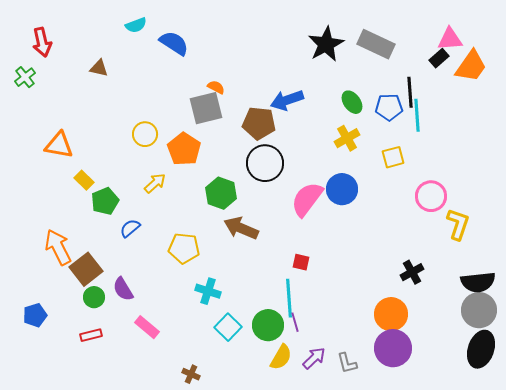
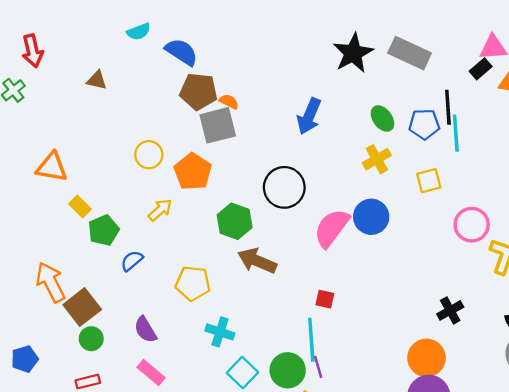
blue arrow: (287, 100) -> (309, 116), turned -48
brown pentagon: (259, 123) -> (198, 91), moved
purple semicircle: (123, 289) -> (145, 330), moved

